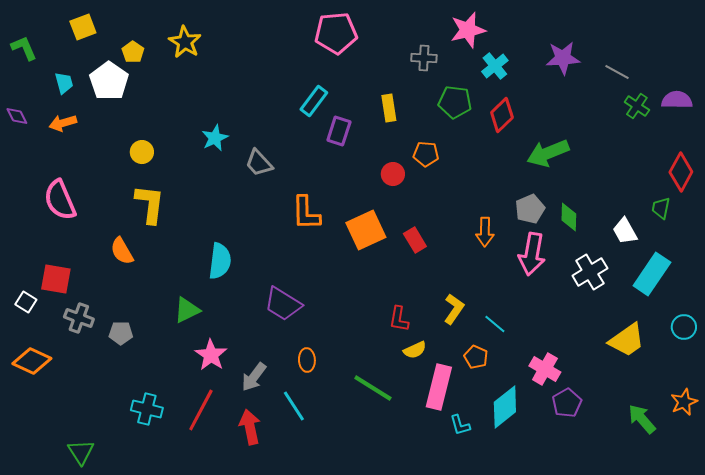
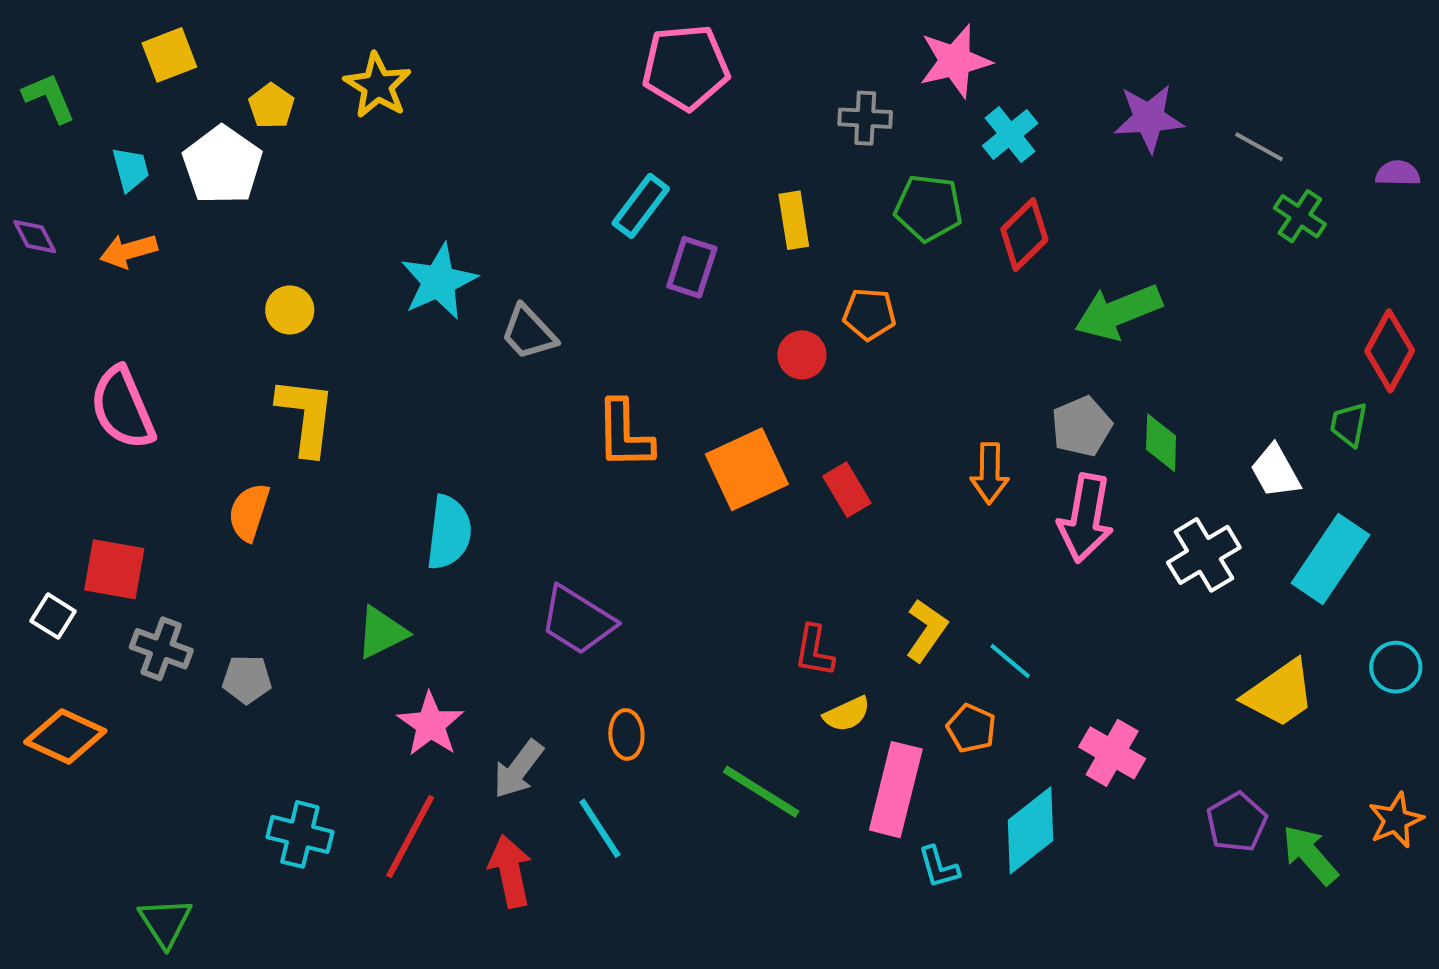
purple semicircle: (677, 100) -> (1398, 173), moved, size x0.7
cyan star: (215, 138) -> (439, 281), size x1.4
orange semicircle: (122, 251) -> (249, 512), turned 48
purple pentagon: (567, 403) -> (1237, 822), moved

